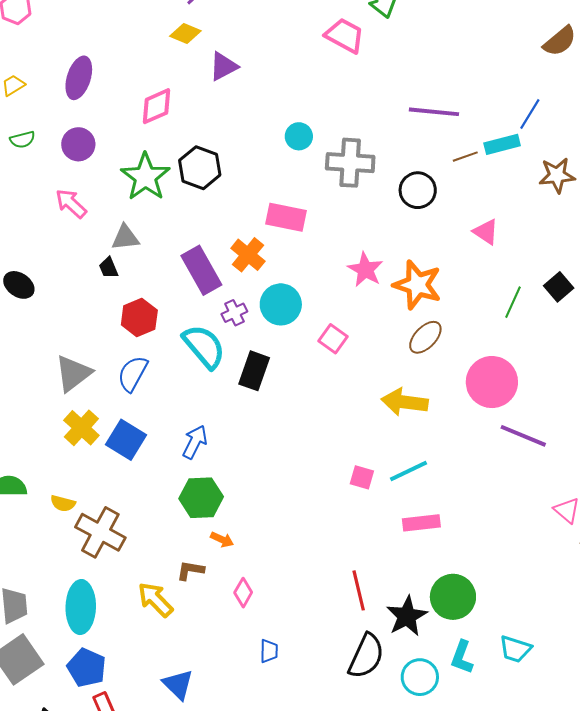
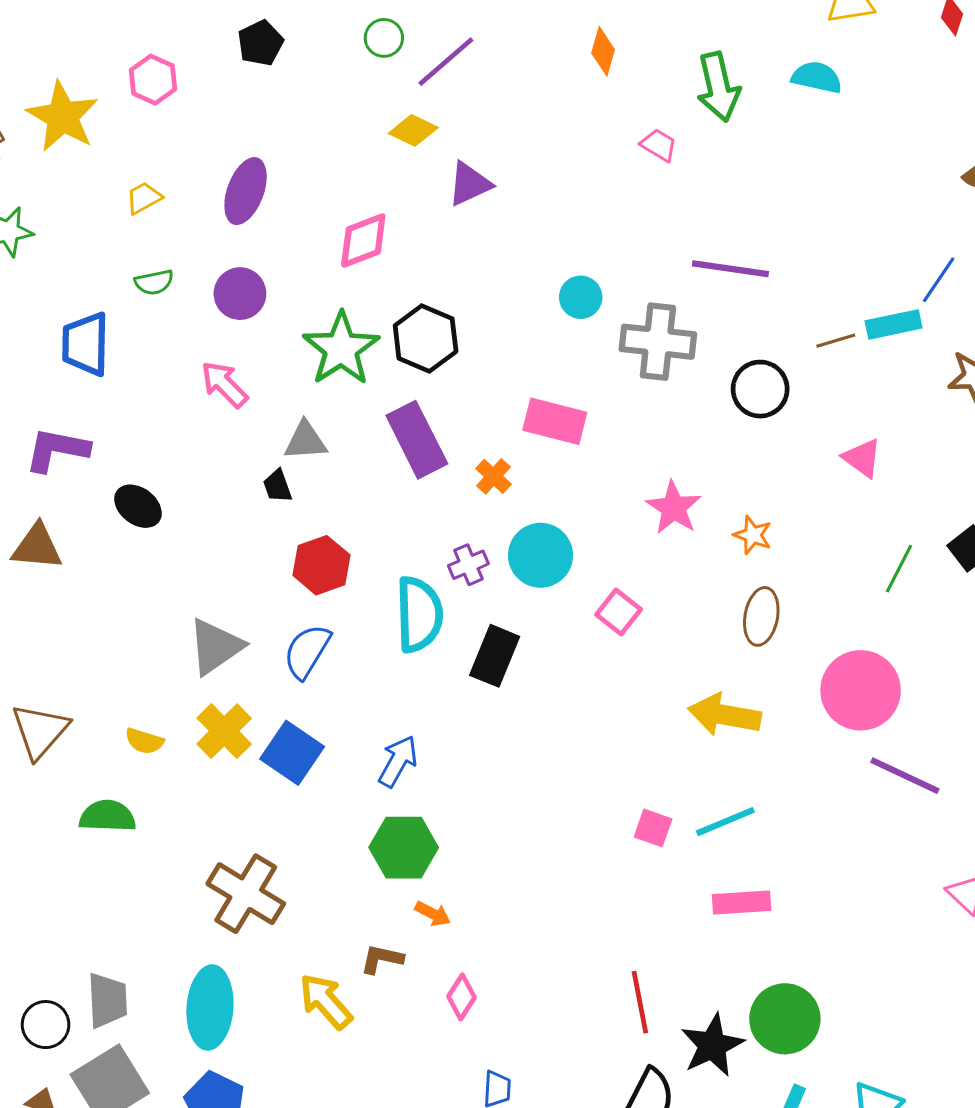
pink trapezoid: (345, 35) -> (659, 145), size x0.6
purple line: (434, 112) -> (730, 269), moved
orange cross: (248, 255) -> (494, 476), size x0.7
purple rectangle: (201, 270) -> (417, 440), moved
orange star: (417, 285) -> (753, 535), size x0.5
brown ellipse: (425, 337) -> (761, 616), turned -36
cyan semicircle: (204, 346) -> (419, 614), turned 36
yellow semicircle: (63, 503) -> (144, 741), moved

